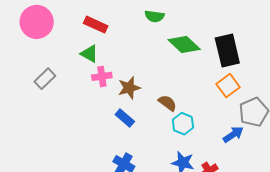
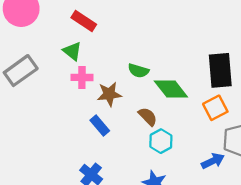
green semicircle: (155, 16) -> (138, 71), moved
green diamond: (184, 45) -> (171, 89), moved
gray rectangle: (45, 79) -> (21, 71), size x1.4

